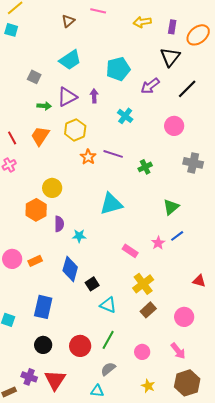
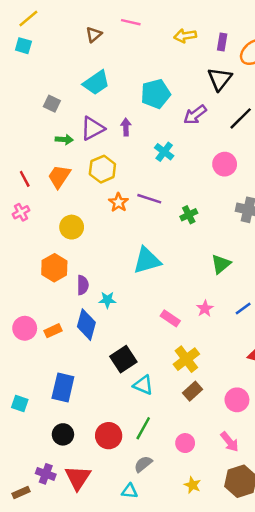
yellow circle: (52, 188) -> (72, 227), moved
blue line: (177, 236) -> (243, 309), moved
blue diamond: (70, 269) -> (86, 325), moved
black square: (92, 284) -> (123, 359), size x1.5

